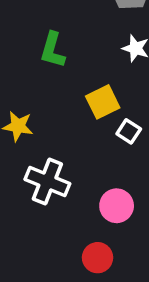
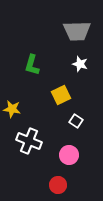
white square: (129, 131) -> (76, 121), moved

